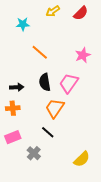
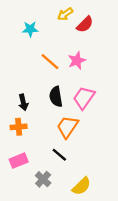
red semicircle: (81, 13) -> (85, 24), moved
pink star: (83, 55) -> (77, 61), moved
black arrow: (17, 87) -> (23, 102), turned 80
yellow semicircle: (82, 159) -> (81, 186), moved

